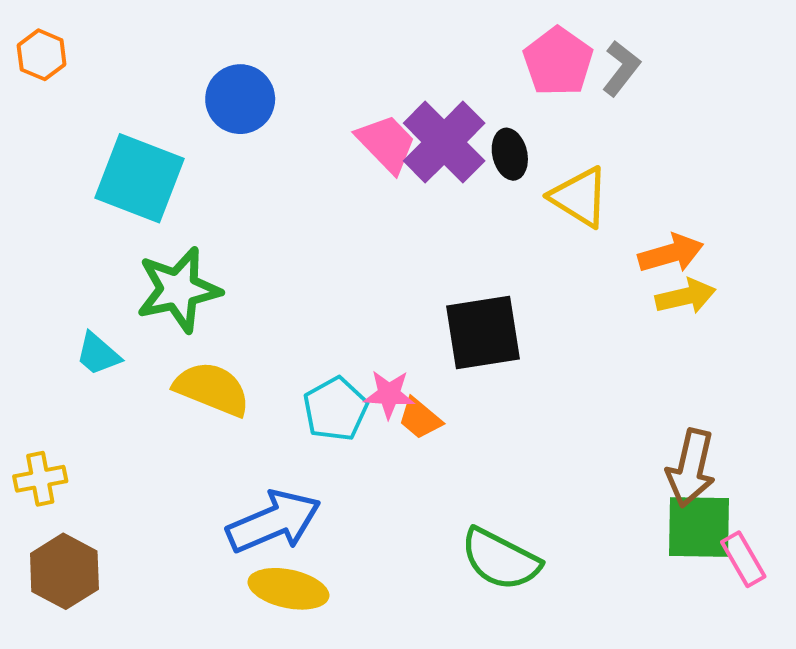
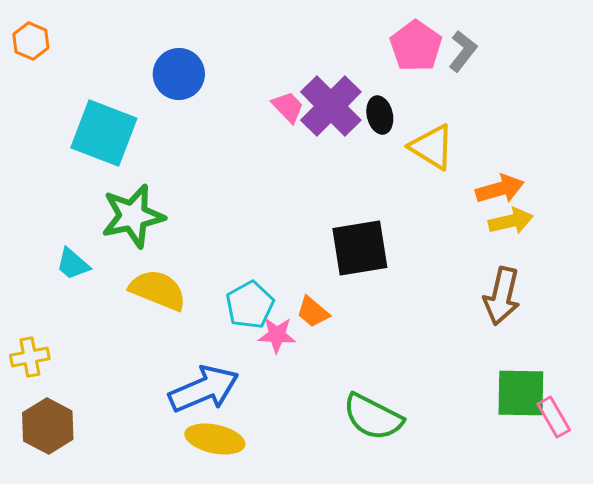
pink trapezoid: (386, 143) -> (288, 107), size x0.7
pink star: (389, 394) -> (277, 335), moved
brown arrow: (691, 468) -> (502, 296), moved

